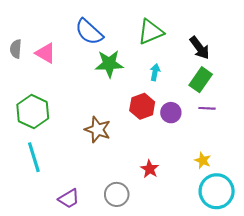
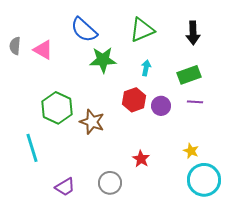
black arrow: (200, 48) -> (193, 33), moved, turned 35
green rectangle: (201, 80) -> (189, 75), turned 35
green hexagon: (33, 112) -> (57, 108), moved

